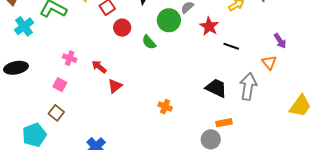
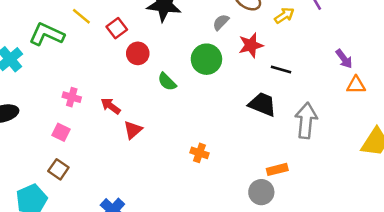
green circle: (169, 20) -> (206, 59), moved
red star: (209, 26) -> (251, 45), turned 30
green semicircle: (149, 42) -> (167, 82), moved
orange triangle: (269, 62) -> (356, 85), moved, turned -49
black trapezoid: (216, 88) -> (262, 104), moved

